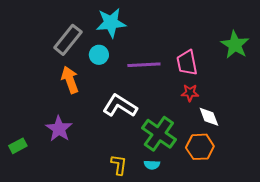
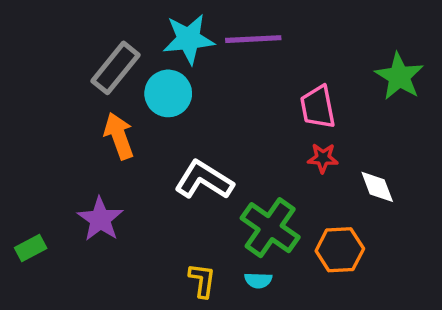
cyan circle: (99, 55) -> (168, 93), size x1.4
purple line: (144, 65) -> (253, 39), moved
white diamond: (209, 117) -> (377, 187), moved

